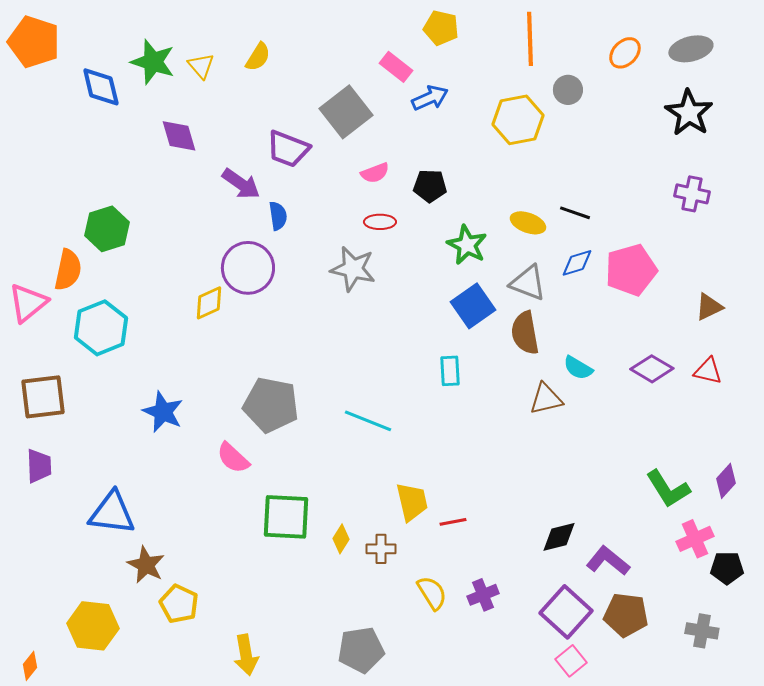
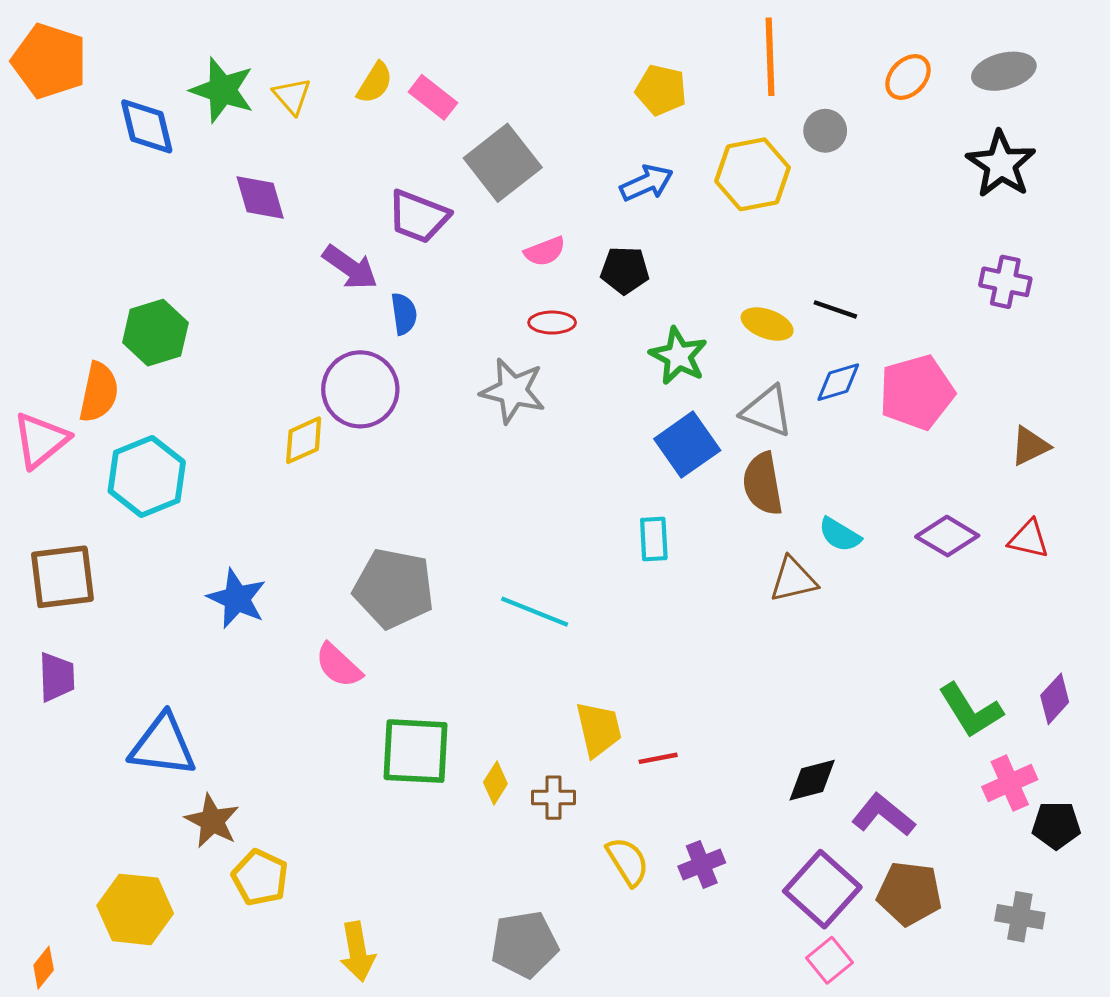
yellow pentagon: (441, 28) -> (661, 90), moved
pink rectangle: (396, 67) -> (433, 97), moved
blue arrow: (430, 98) -> (646, 183), moved

